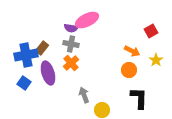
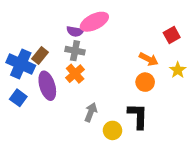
blue cross: (26, 55) -> (21, 64), turned 35
gray arrow: (84, 95) -> (91, 112), turned 42
black L-shape: (139, 98) -> (138, 116), moved

